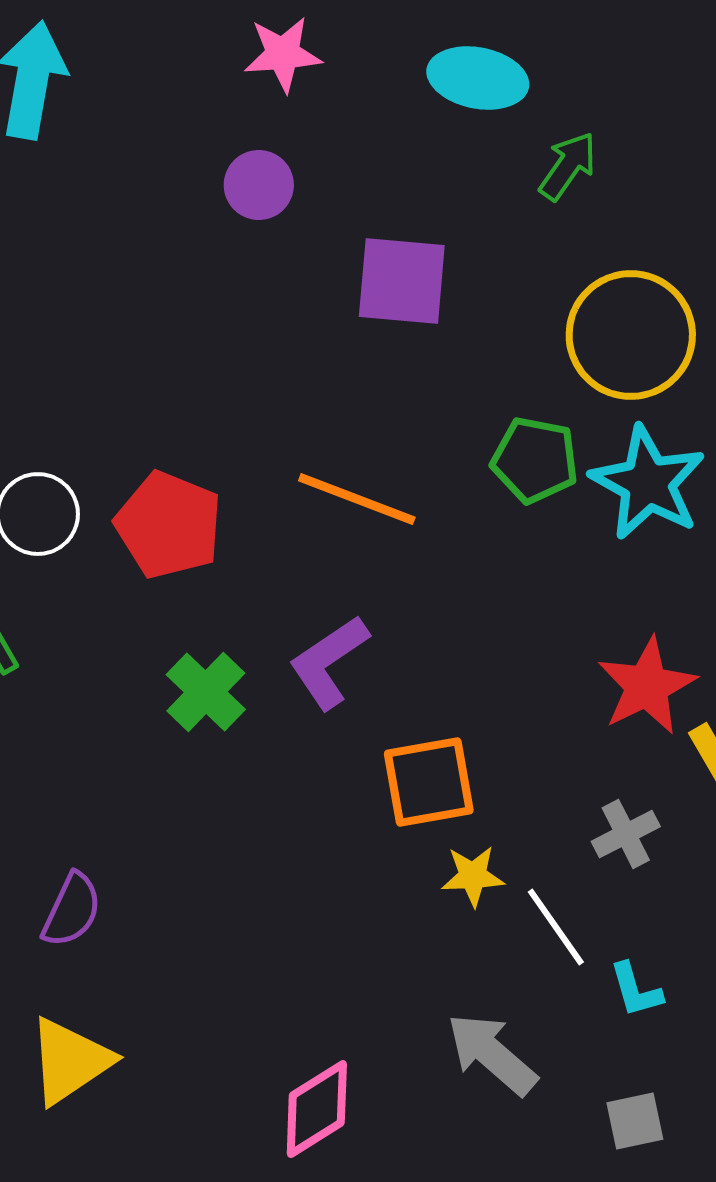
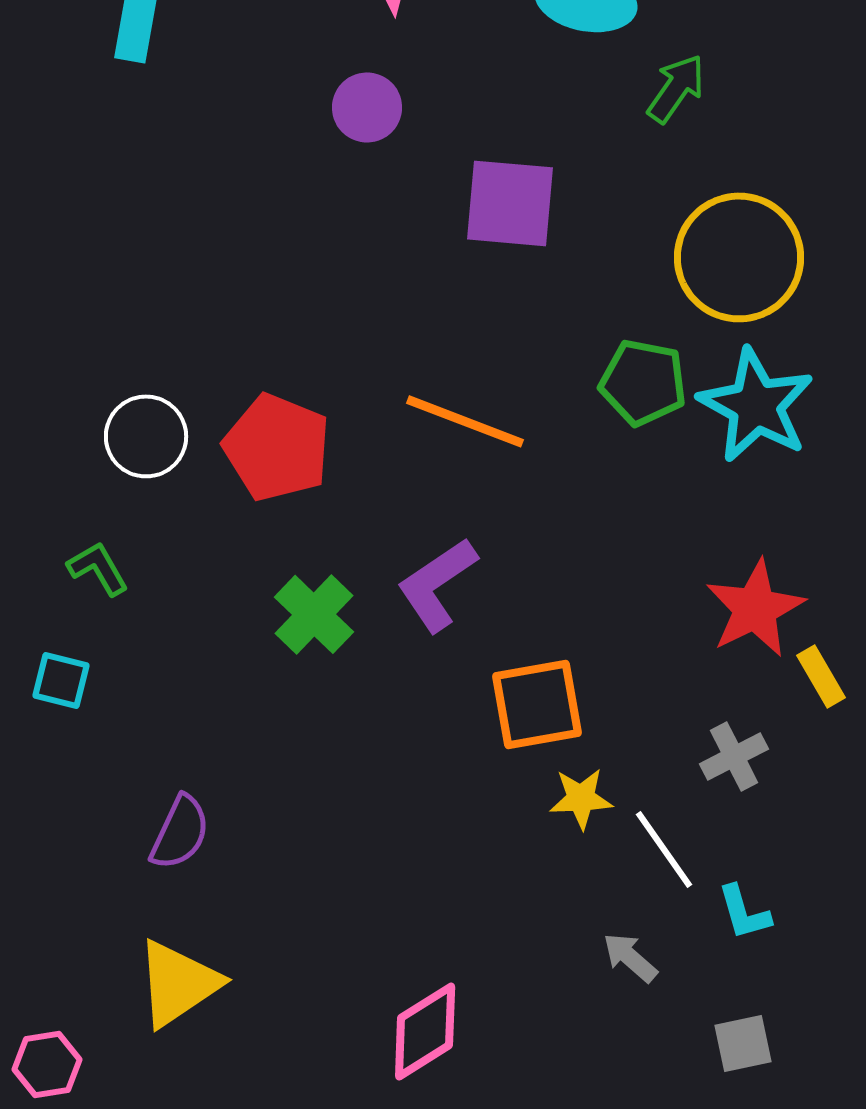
gray arrow: (492, 1054) -> (630, 957), moved, size x0.6

